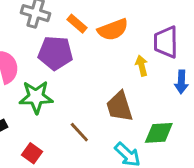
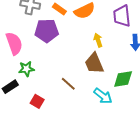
yellow arrow: (142, 66) -> (98, 40), moved
green star: (36, 97) -> (26, 69), moved, size x0.7

